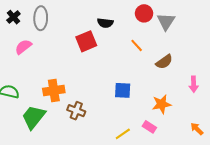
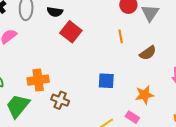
black semicircle: (105, 23) -> (55, 12), moved
red square: (86, 41) -> (71, 32), turned -30
orange line: (137, 45) -> (121, 36), turned 32

